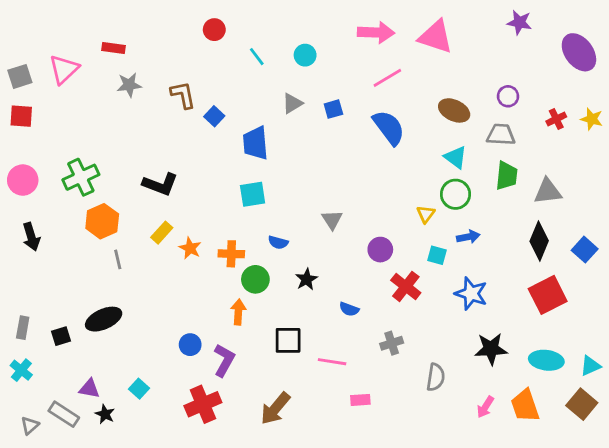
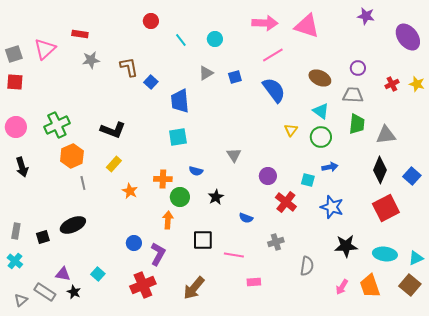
yellow triangle: (426, 214) -> (291, 130), moved
orange star: (190, 248) -> (130, 191), moved

